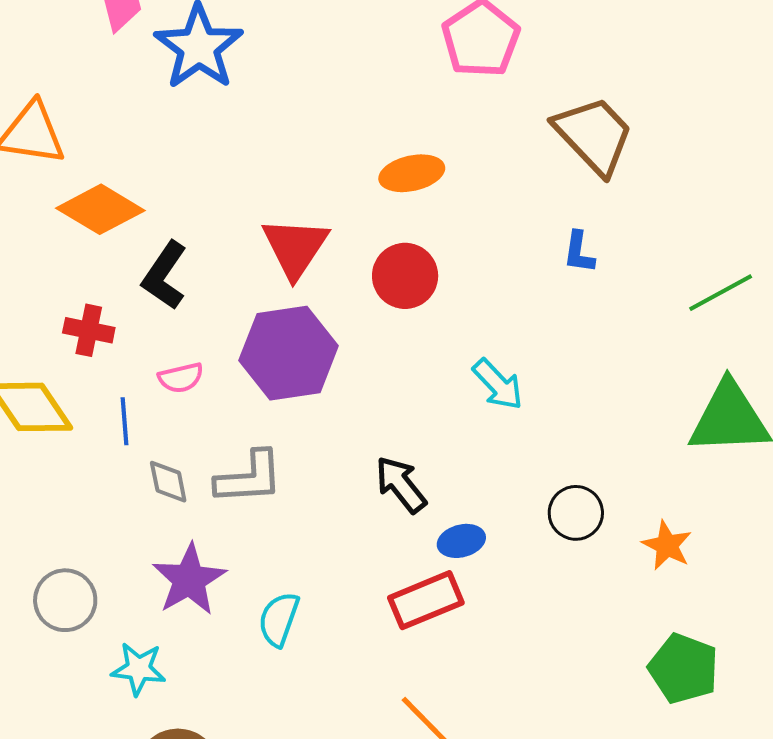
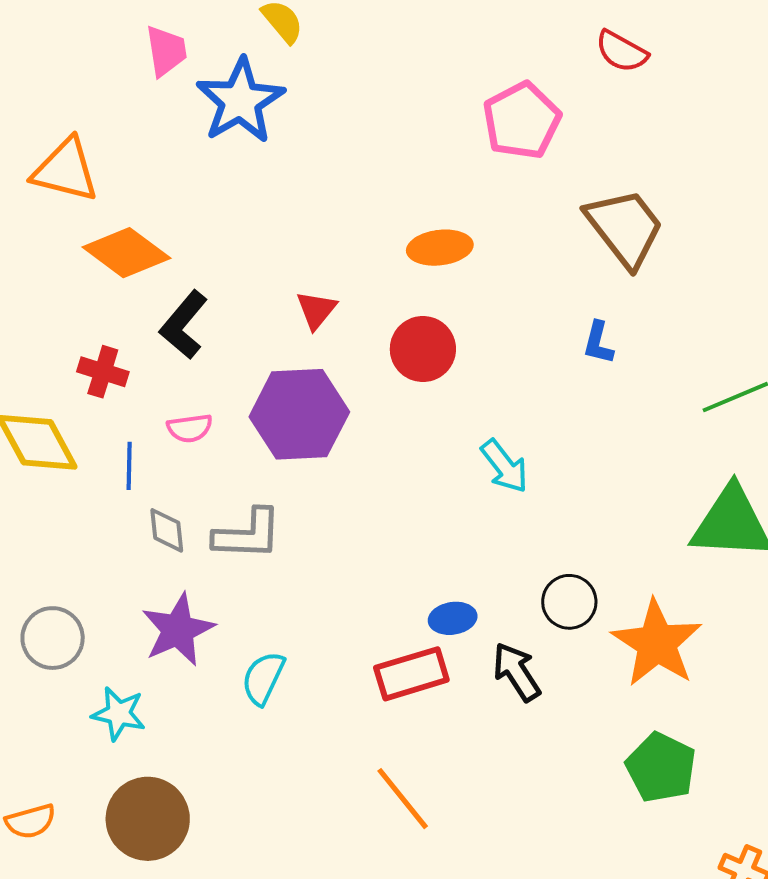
red triangle: (295, 248) -> (316, 310), size x0.6
black arrow: (401, 485) -> (517, 672), moved
orange star: (667, 545) -> (657, 643), size x1.8

